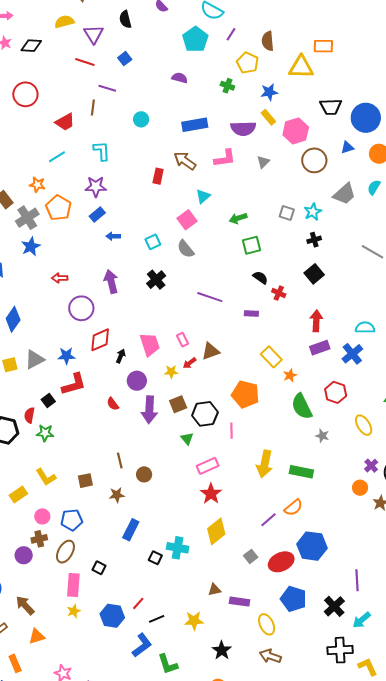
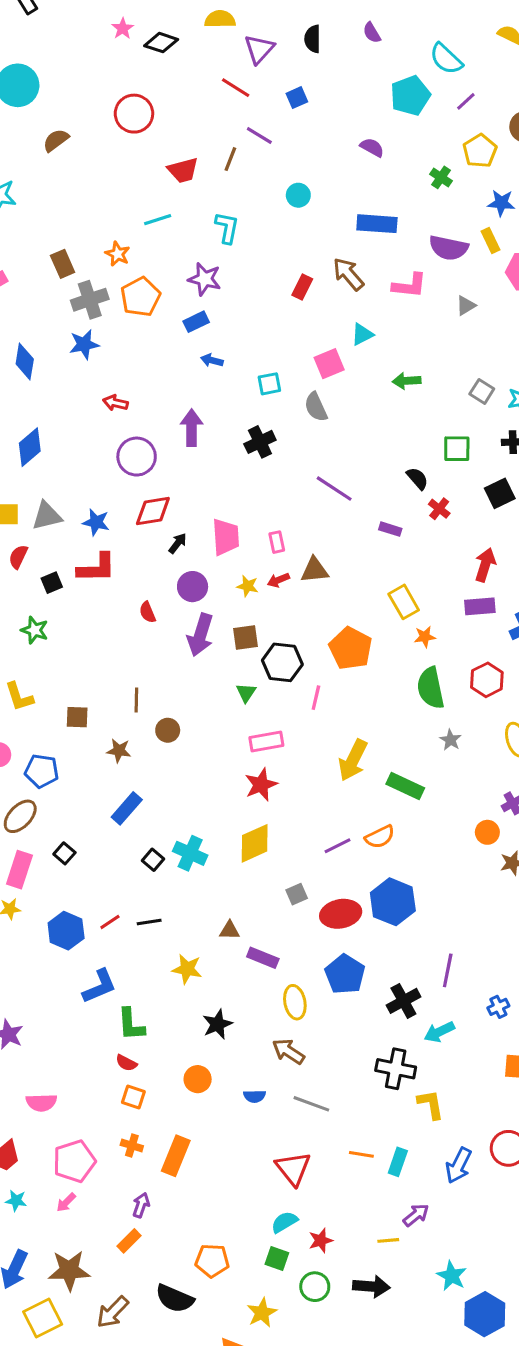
green square: (251, 245) -> (457, 449), moved
red semicircle: (29, 415) -> (18, 557), moved
black line: (157, 619) -> (149, 922), moved

